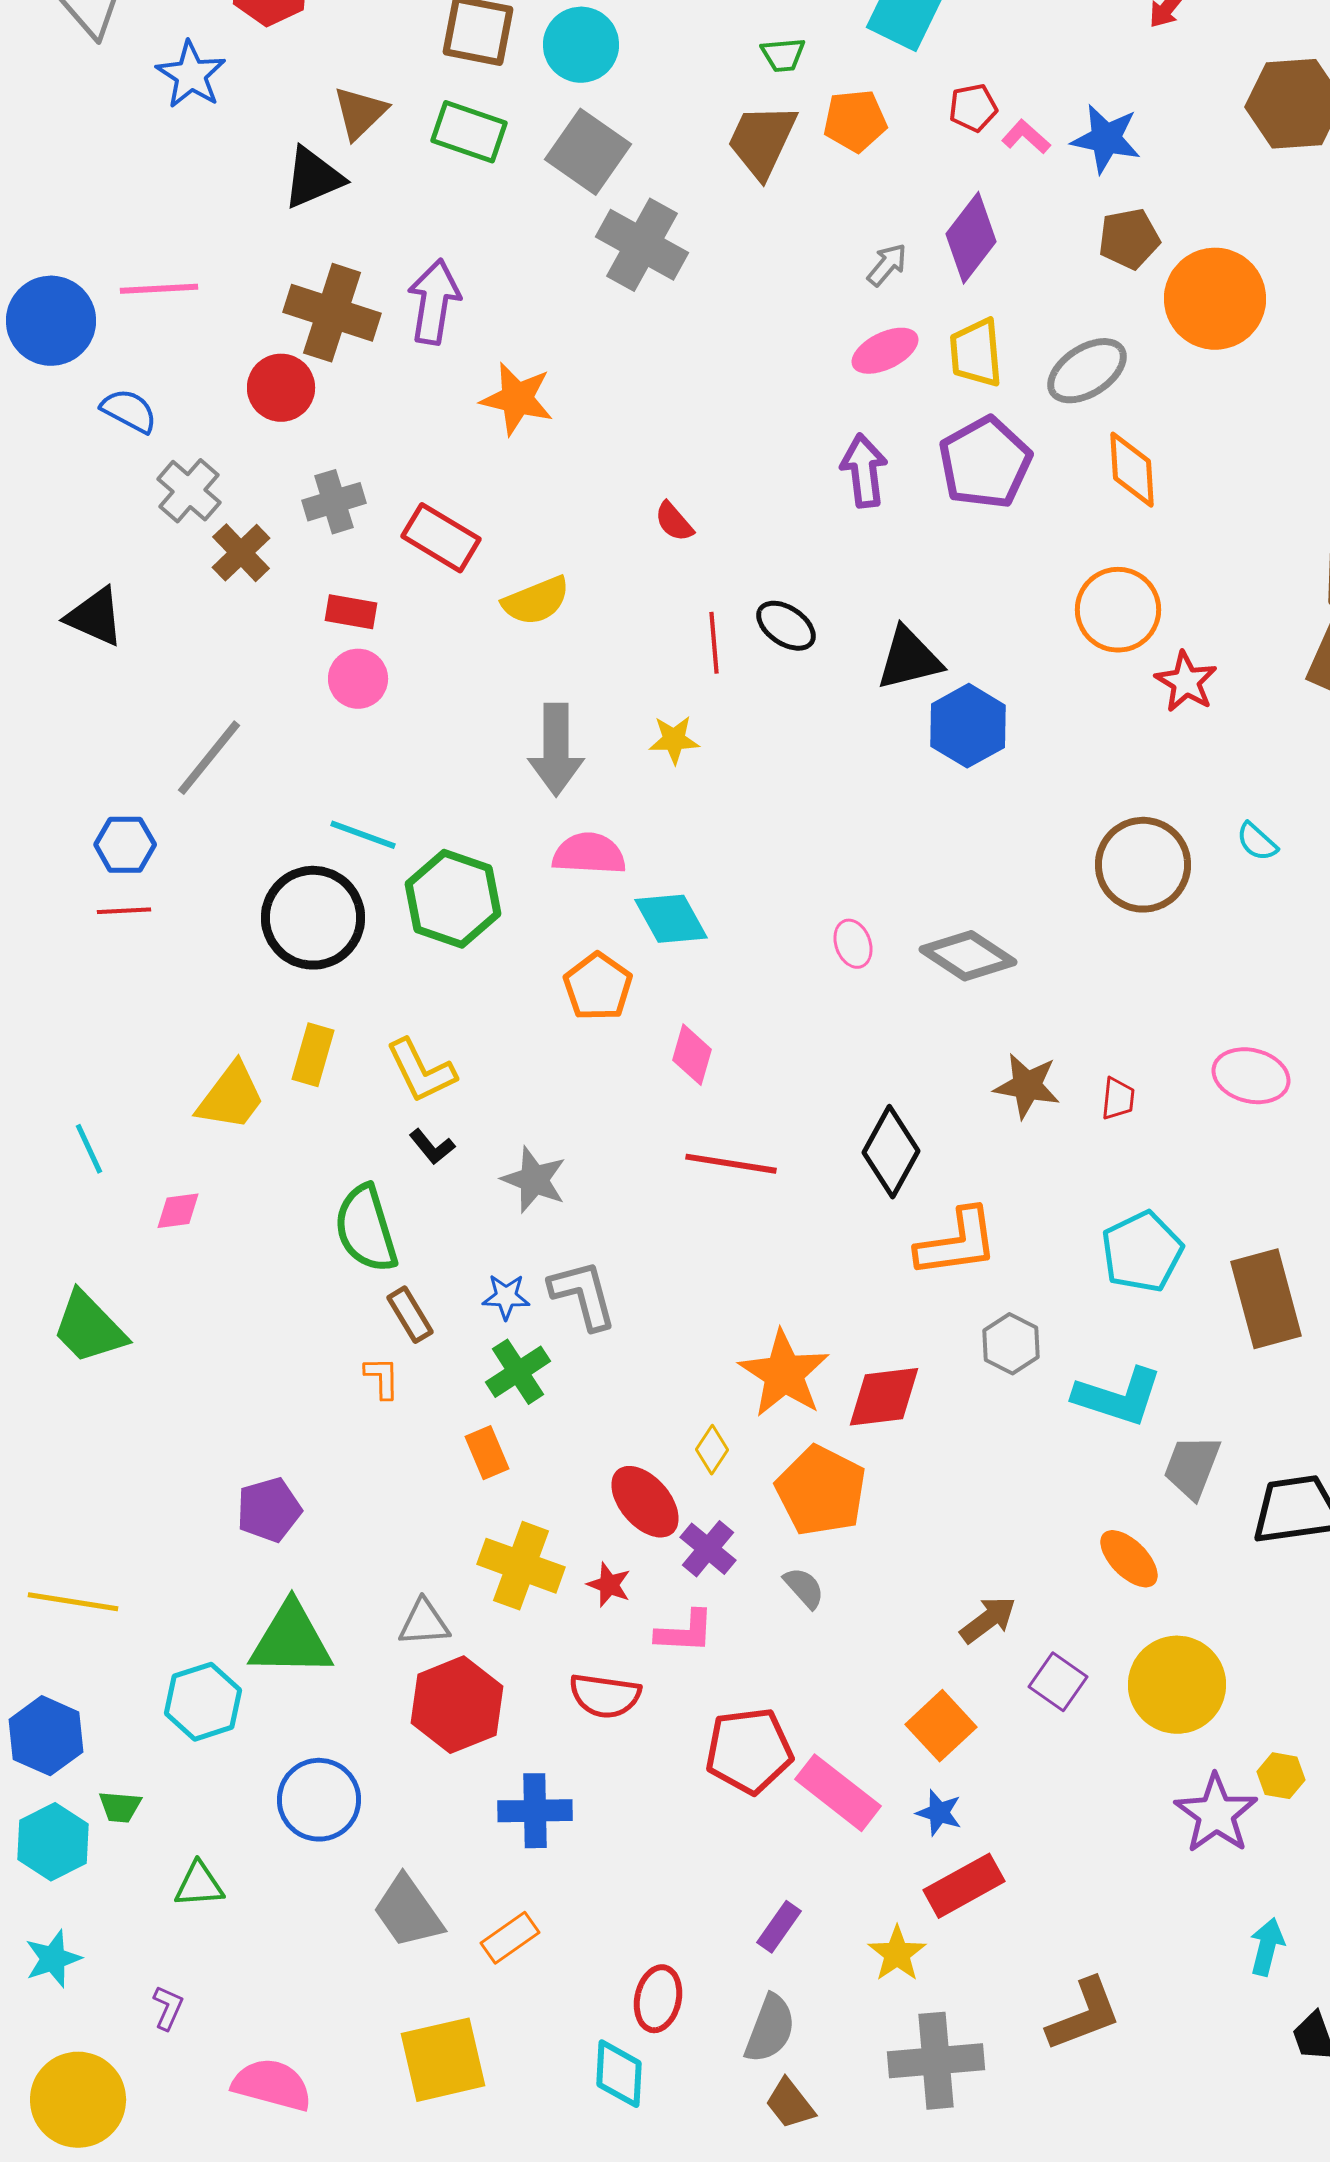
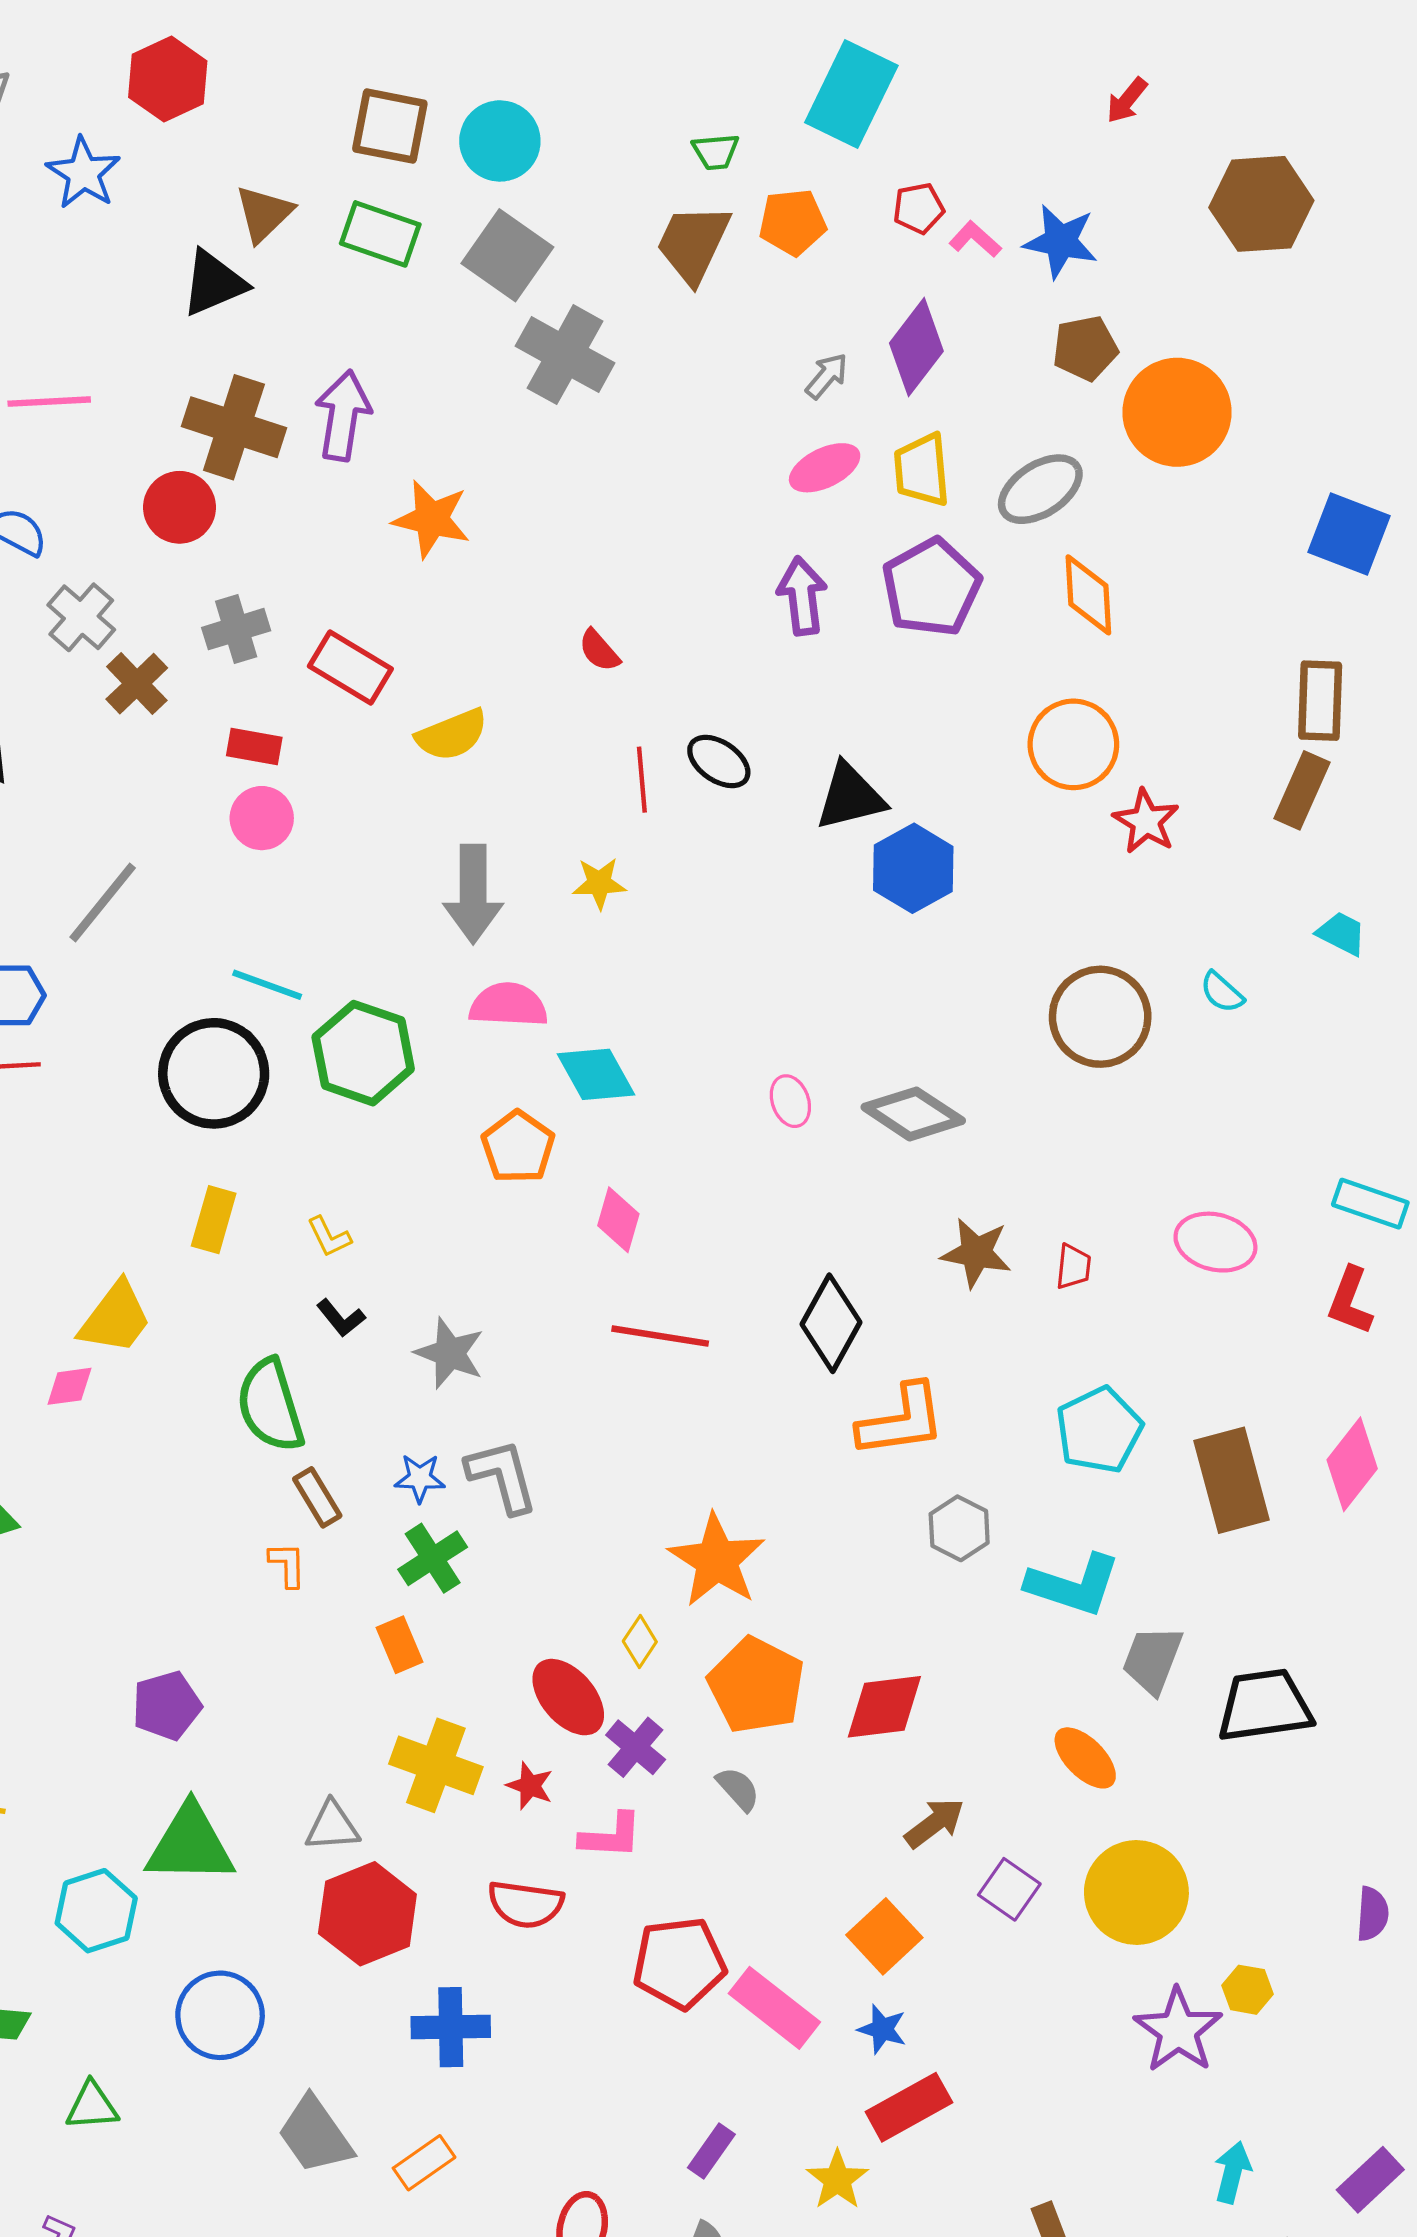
yellow L-shape: (421, 1071) -> (329, 1237), size x0.6
yellow trapezoid: (231, 1097) -> (115, 1318), moved
red diamond: (884, 1397) -> (884, 1707), moved

